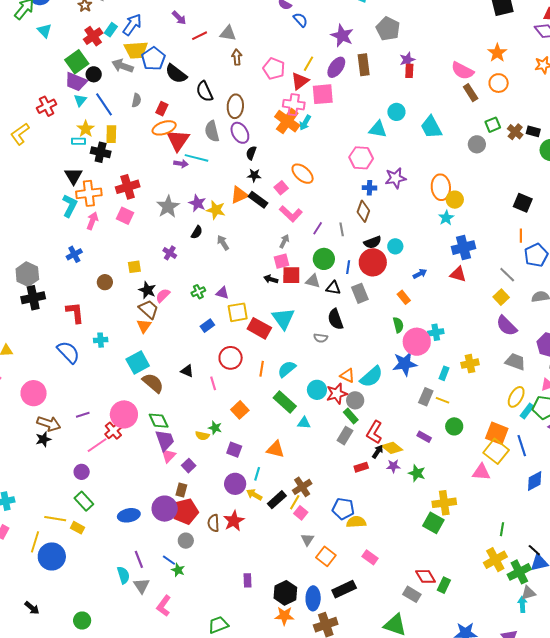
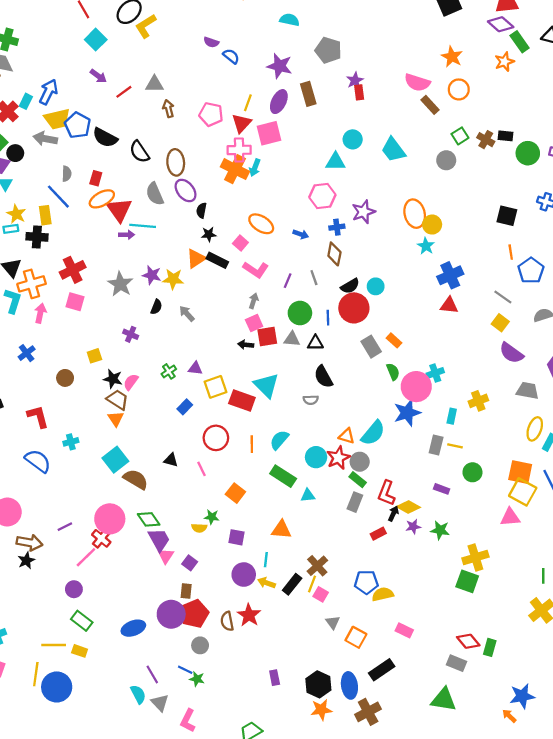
blue line: (104, 104) -> (58, 197), moved
blue arrow: (420, 274) -> (301, 234), moved, turned 56
gray rectangle: (360, 293) -> (371, 347), moved

